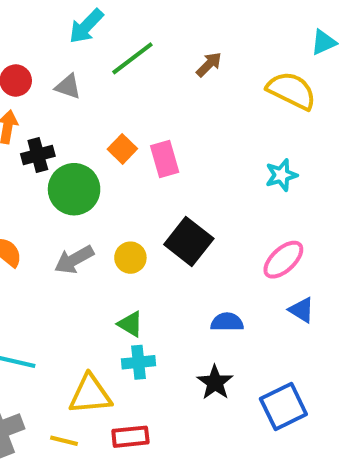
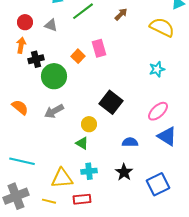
pink rectangle: (165, 159) -> (99, 48), moved
yellow circle: (130, 258) -> (89, 124), moved
blue triangle: (302, 310) -> (167, 136), size x1.5
cyan cross: (138, 362) -> (89, 171), moved

